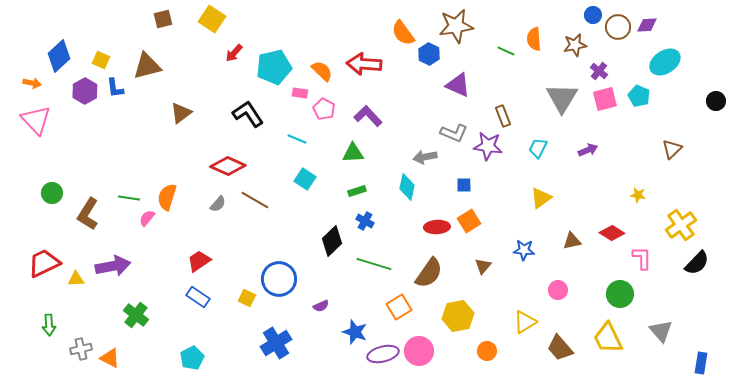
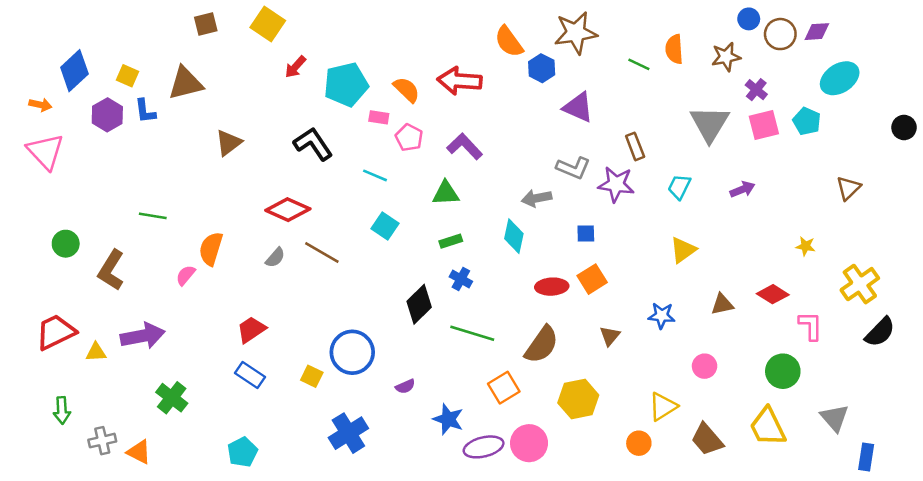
green line: (129, 198) -> (153, 216), moved
orange circle: (487, 351) -> (639, 443), moved
blue rectangle: (701, 363) -> (866, 457), moved

